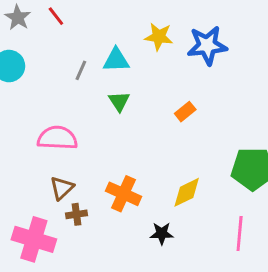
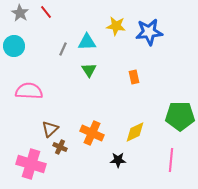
orange rectangle: (185, 112) -> (134, 77), turned -64
pink semicircle: (57, 138) -> (29, 91), moved
brown cross: (76, 214) -> (60, 147), turned 32

